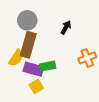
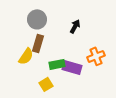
brown rectangle: (28, 45) -> (38, 43), size x0.7
purple rectangle: (33, 69) -> (72, 67), moved

